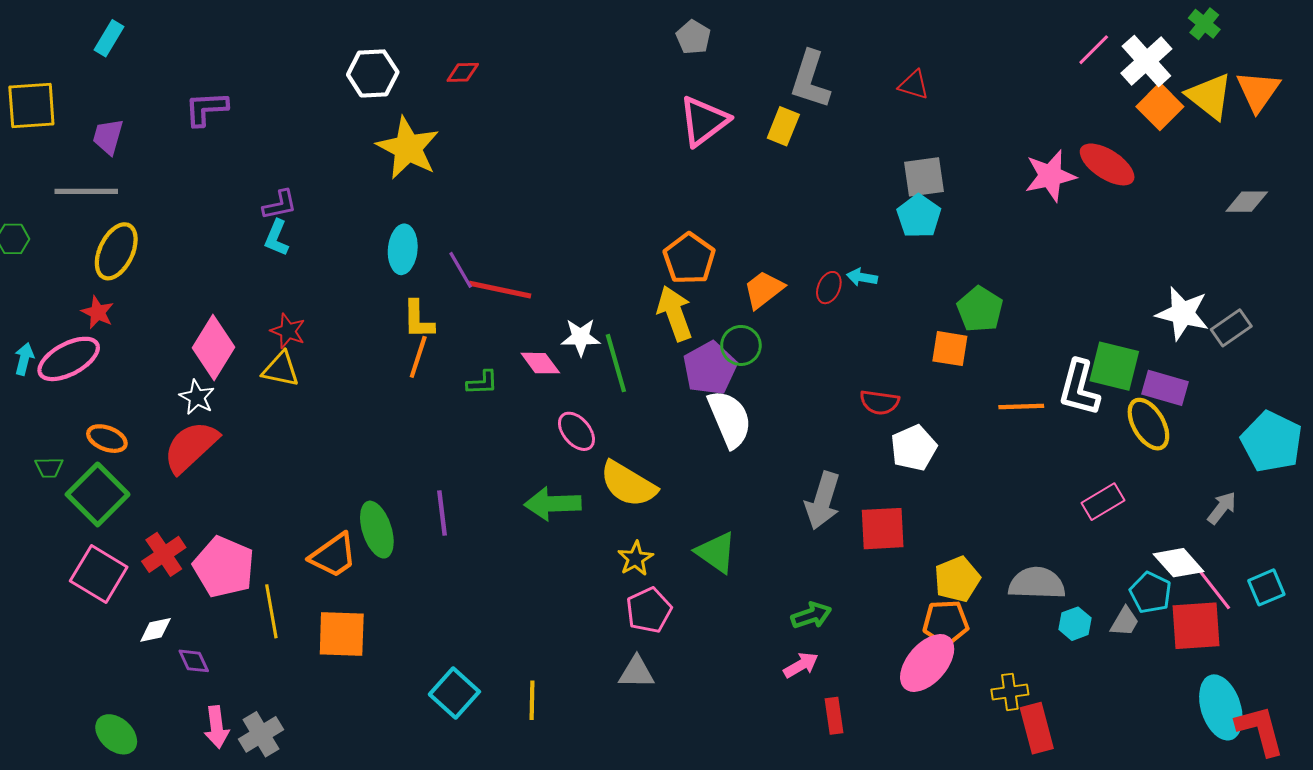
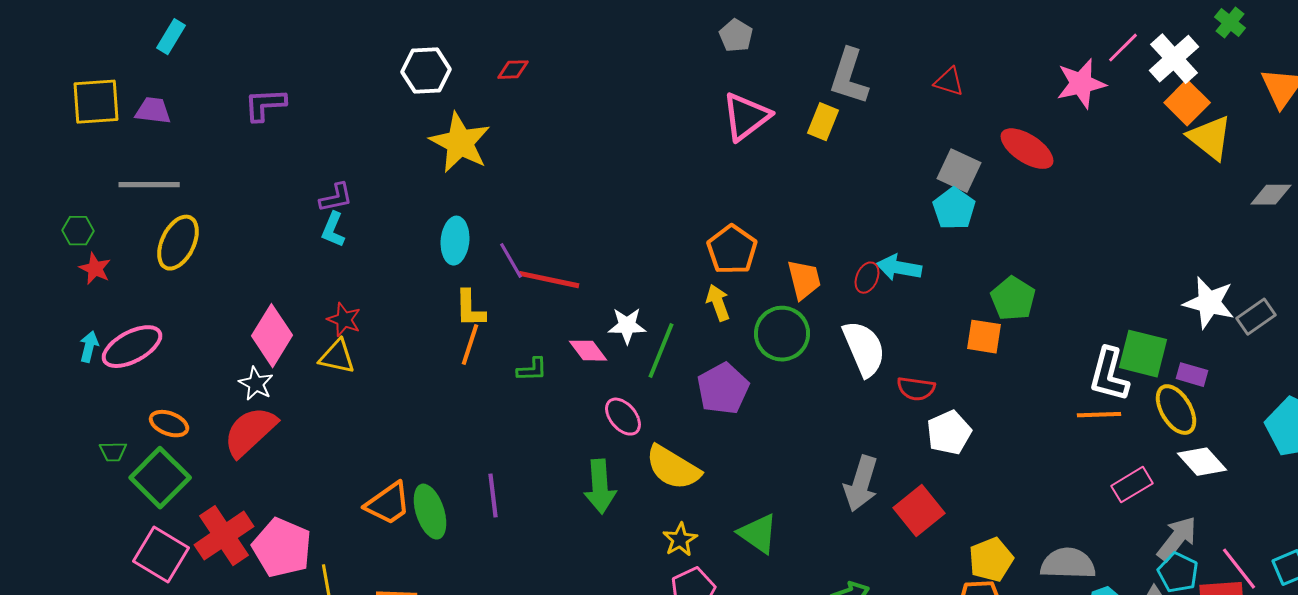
yellow triangle: (1209, 96) -> (1210, 138), moved
purple trapezoid: (108, 137) -> (153, 111), moved, turned 81
red ellipse: (1107, 164) -> (1027, 149), moved
pink star: (1050, 176) -> (1081, 84), moved
gray square: (924, 177) -> (959, 171), turned 33
cyan arrow: (862, 277) -> (899, 268), size x1.5
orange trapezoid: (764, 290) -> (804, 280), turned 114
red star: (98, 312) -> (95, 269), moved
yellow arrow: (675, 313) -> (718, 303), size x0.7
green circle: (741, 345) -> (782, 334), size x1.4
green line: (616, 363) -> (661, 351), turned 38
purple pentagon: (710, 368) -> (723, 389), moved
purple rectangle: (1165, 388) -> (1192, 375), size x0.7
orange line: (1021, 406) -> (1099, 415), moved
white semicircle: (730, 419) -> (864, 349), moved
green arrow: (553, 504) -> (600, 487), turned -92
gray arrow: (1222, 508) -> (1177, 539), moved, size x1.4
red square: (883, 529) -> (919, 511), turned -36
red cross: (164, 554) -> (224, 536), size x1.4
orange trapezoid: (333, 555) -> (388, 504), moved
white diamond: (1178, 563) -> (1202, 462), moved

